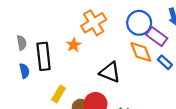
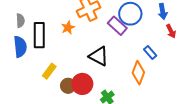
purple rectangle: (157, 37) -> (117, 26), moved
orange diamond: (141, 52) -> (138, 73), moved, turned 35
blue semicircle: (24, 71) -> (20, 47), size x1.5

